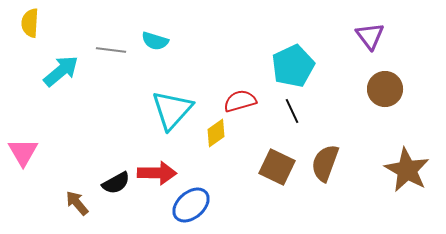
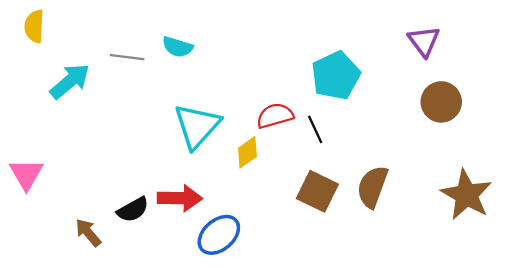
black line: (292, 111) -> (315, 129), moved

